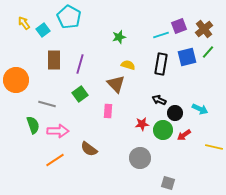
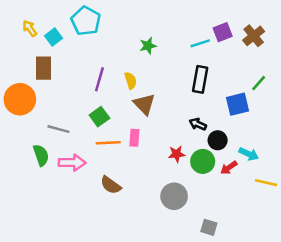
green line: (208, 52) -> (259, 83), moved
blue square: (187, 57) -> (238, 104), moved
brown rectangle: (54, 60) -> (43, 68), moved
yellow semicircle: (128, 65) -> (131, 81), moved, turned 56
cyan arrow: (200, 109) -> (249, 154), moved
orange line: (55, 160) -> (108, 143), moved, turned 30

